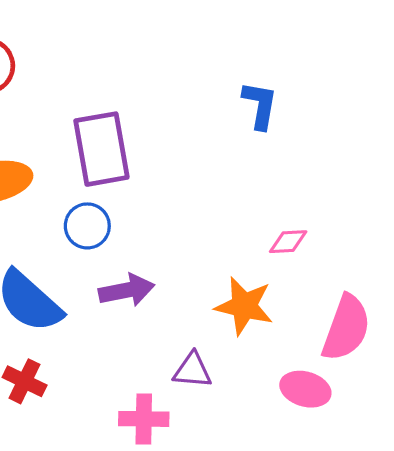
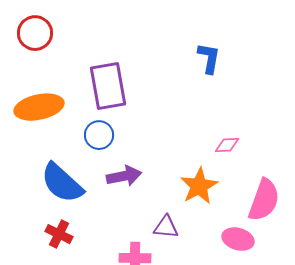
orange star: (244, 306) -> (199, 186), turned 30

